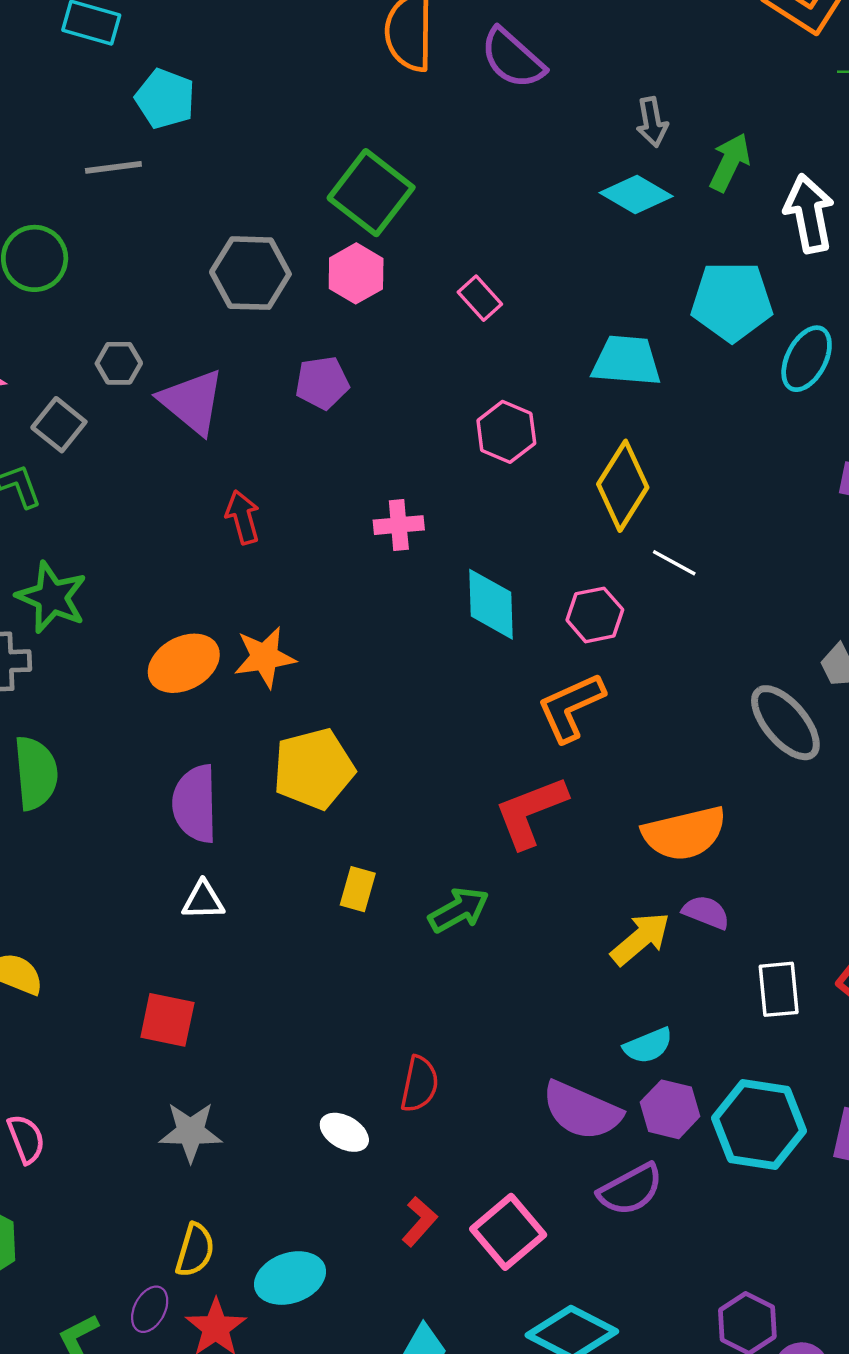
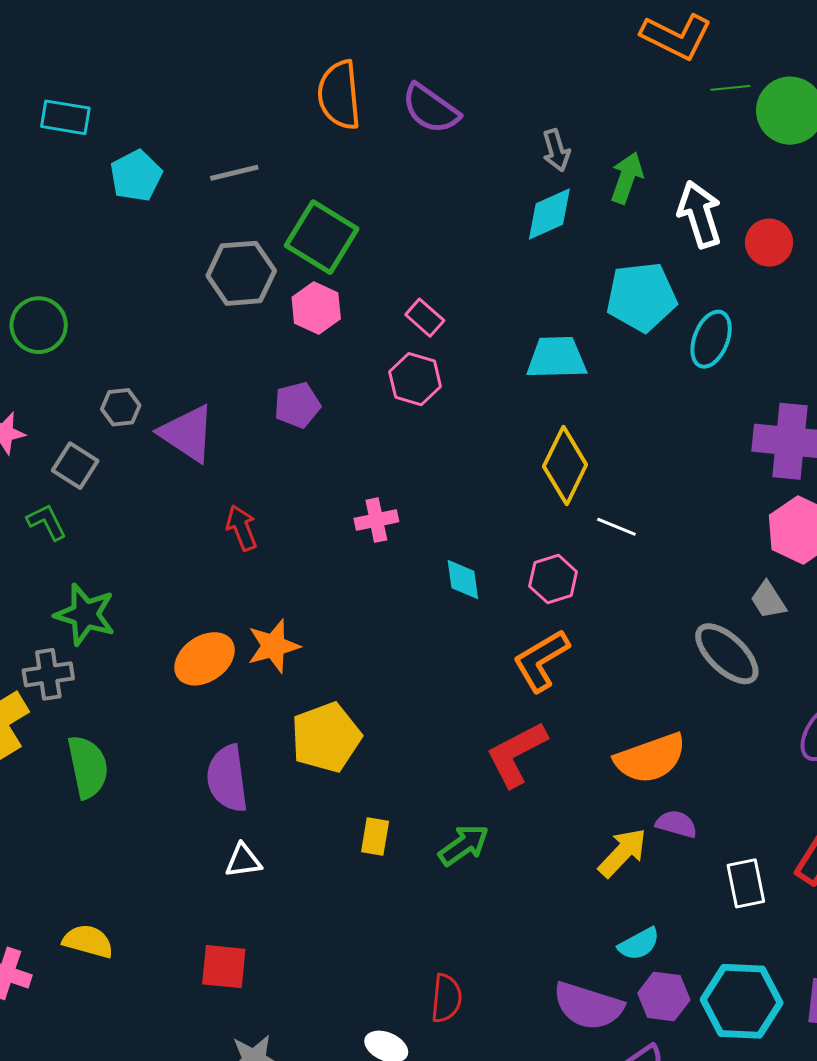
cyan pentagon: (165, 99) -> (136, 176), turned 30
gray line: (113, 167) -> (234, 173), moved
cyan diamond: (636, 195) -> (549, 214), turned -48
gray hexagon: (250, 273) -> (241, 273), moved
pink hexagon: (506, 432) -> (415, 379), moved
cyan diamond: (491, 604) -> (463, 579), size x0.7

